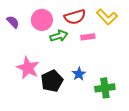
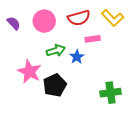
green arrow: (59, 36) -> (56, 51), moved
blue star: (79, 74) -> (77, 57), moved

